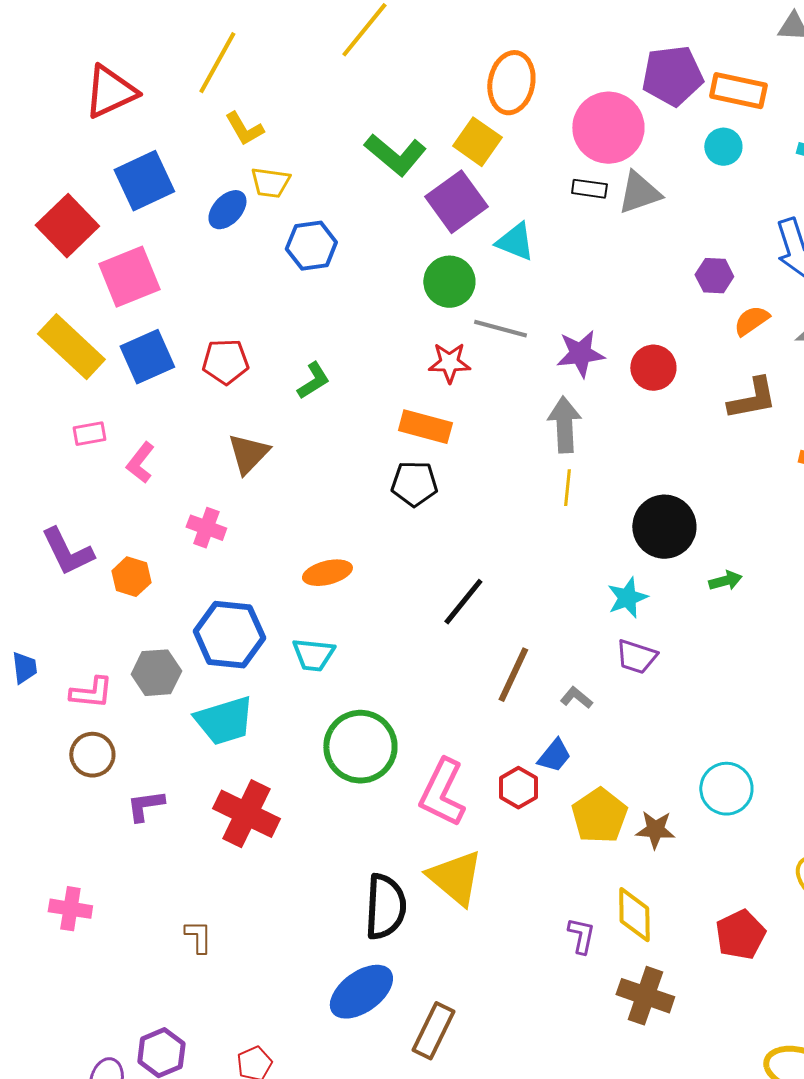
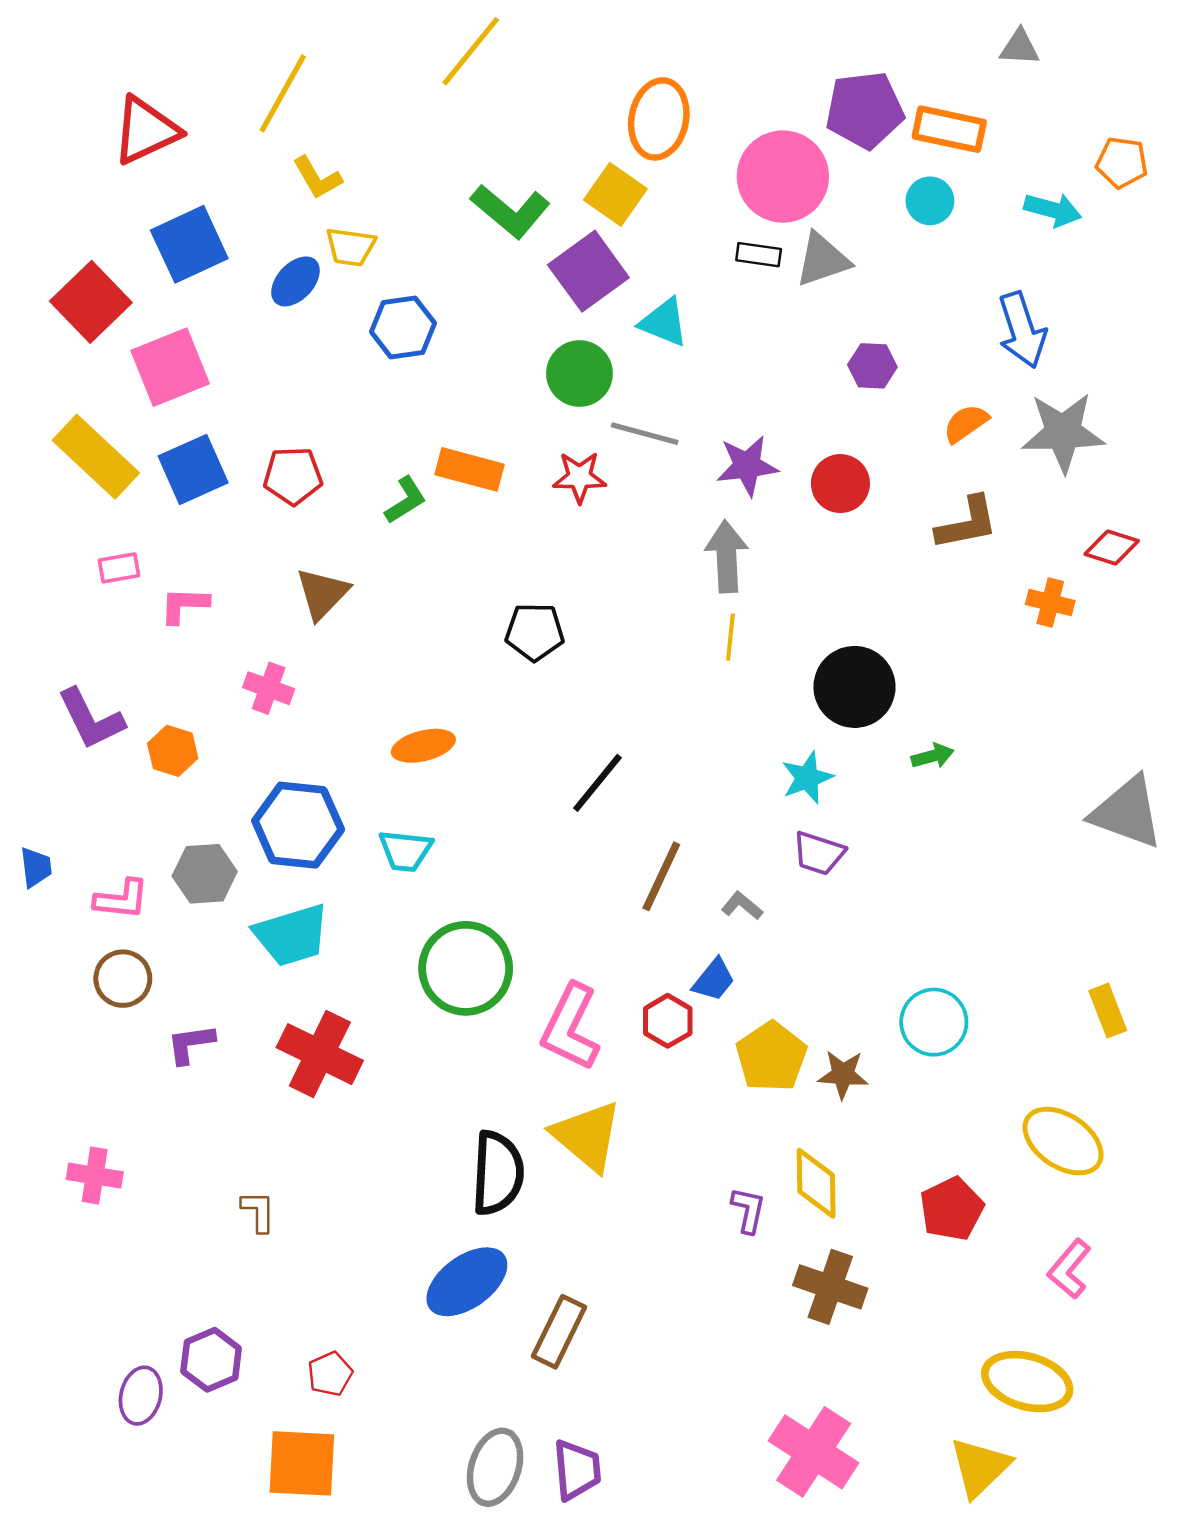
purple hexagon: (714, 276) -> (872, 366), moved
orange rectangle: (425, 427) -> (469, 469), moved
pink L-shape: (140, 463) -> (184, 605), turned 54

